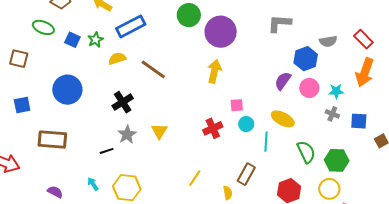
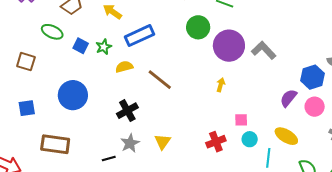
gray L-shape: (279, 23) -> (264, 50), moved, turned 40
yellow arrow: (214, 71) -> (221, 85), size x0.6

